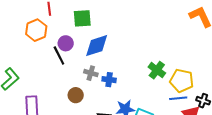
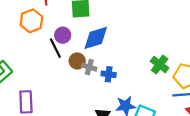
brown circle: (76, 95) -> (77, 61), moved

